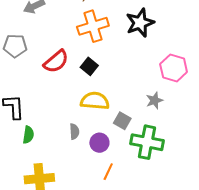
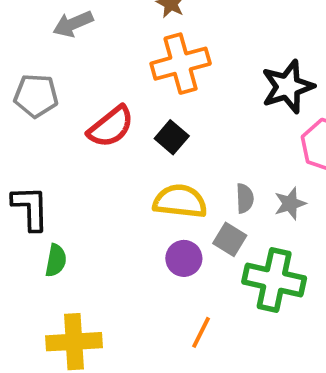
black star: (140, 23) -> (288, 87), moved
gray semicircle: (74, 131) -> (245, 198), moved
purple circle: (99, 143) -> (184, 258), moved

